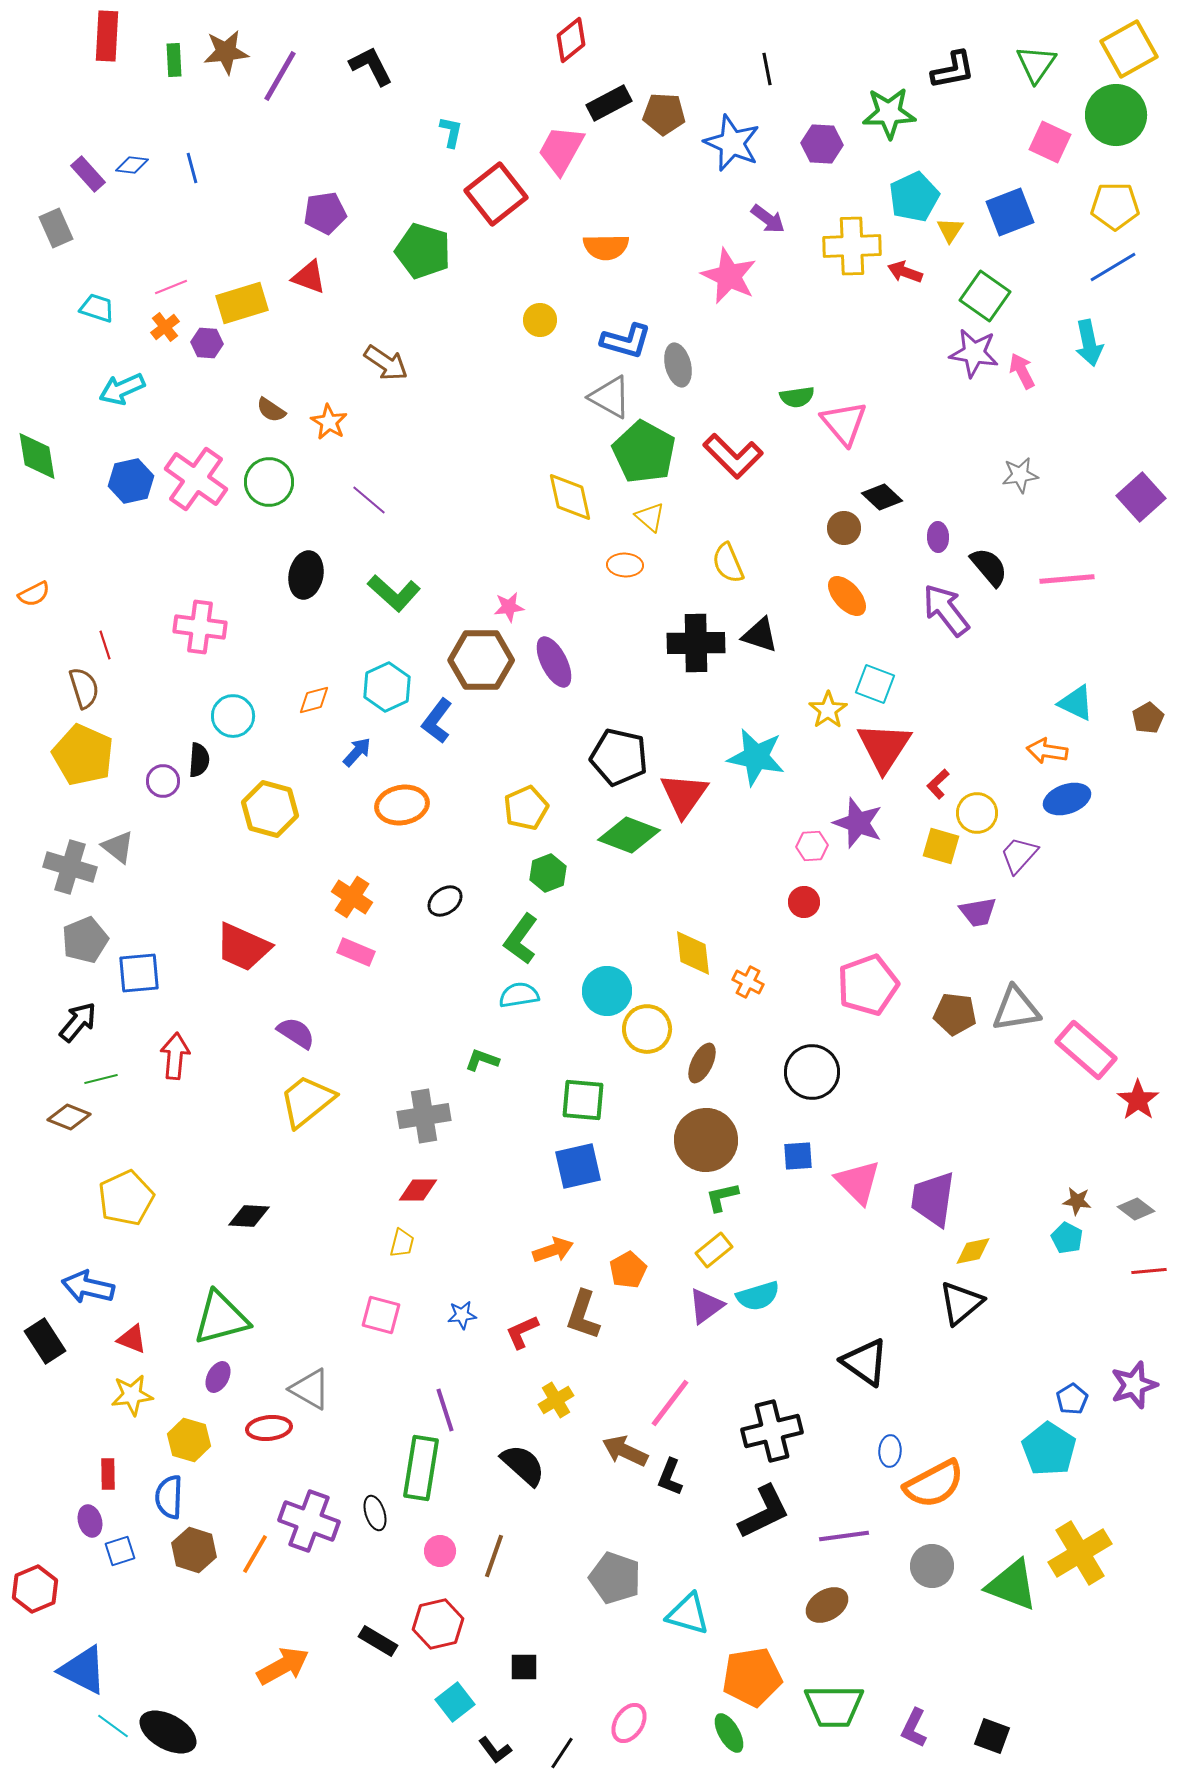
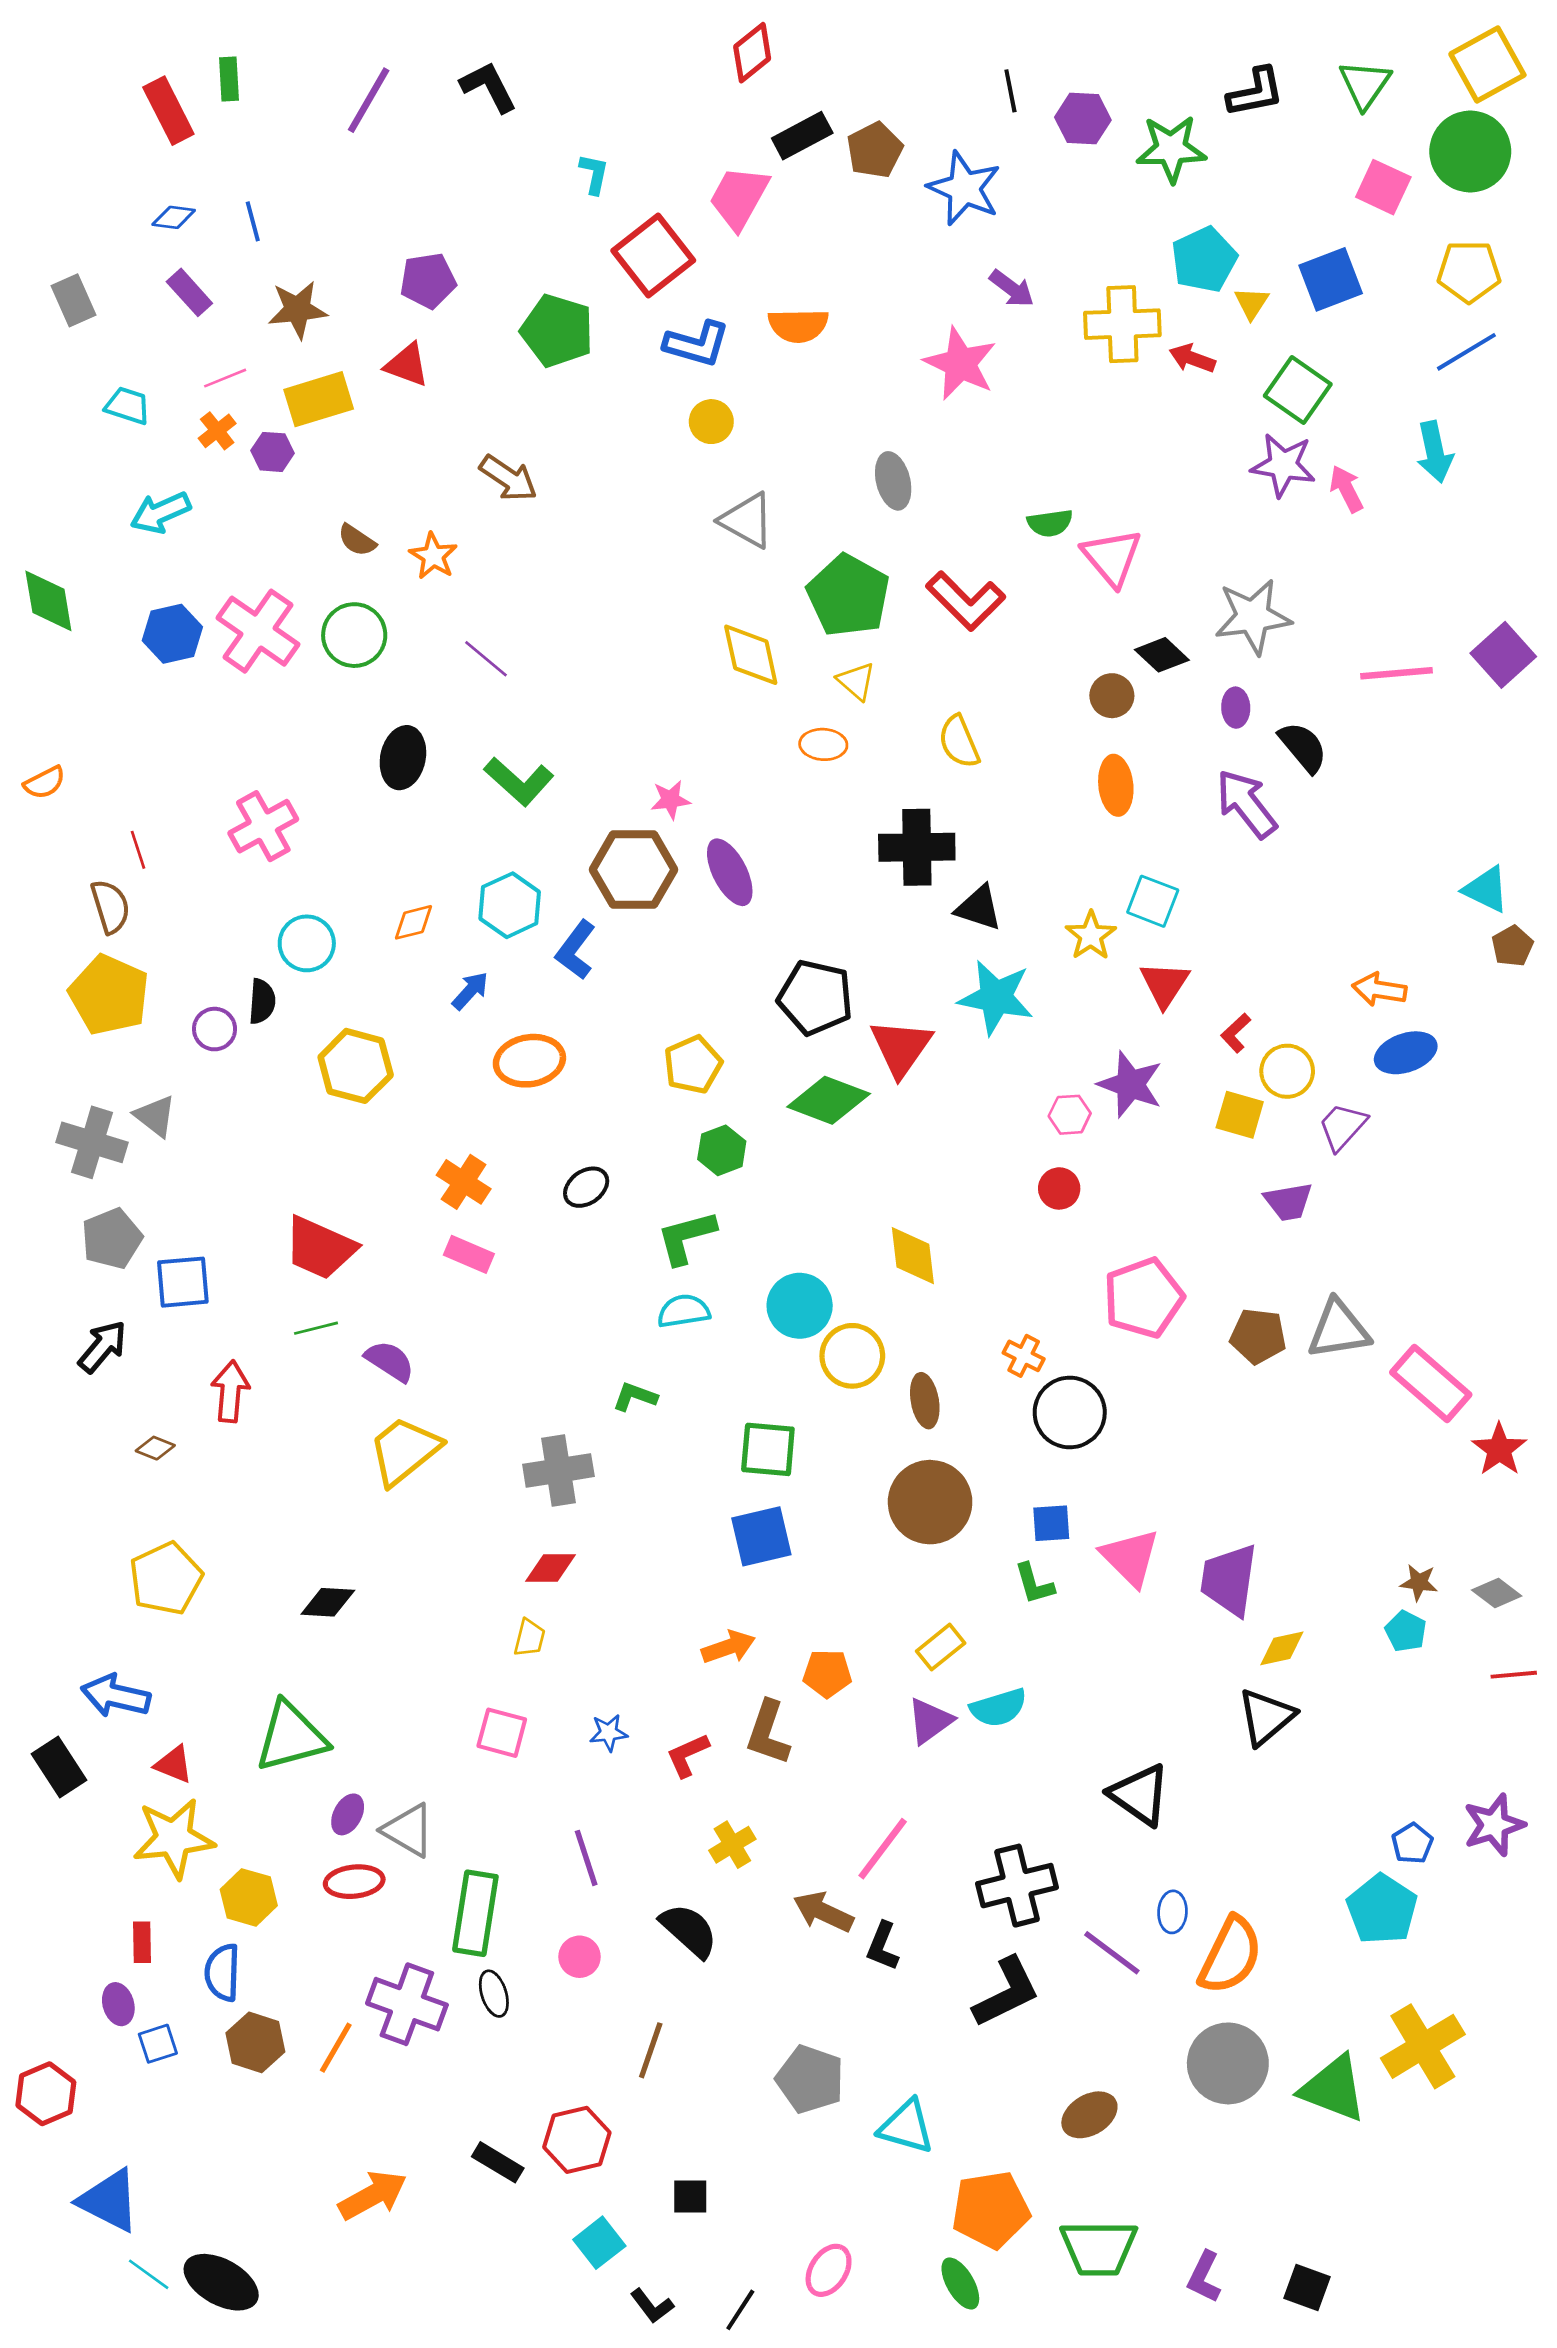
red rectangle: (107, 36) -> (168, 111), moved, turned -30
brown star: (226, 52) -> (298, 310), moved
brown pentagon: (664, 114) -> (875, 150), turned -30
purple hexagon: (822, 144) -> (1083, 119), moved
purple rectangle: (88, 174) -> (189, 292), moved
blue L-shape: (626, 341) -> (697, 344), moved
gray triangle: (610, 397) -> (747, 520), moved
gray star: (1020, 475) -> (1253, 617), moved, size x1.6
pink line: (1067, 579) -> (1397, 673), moved
orange ellipse: (847, 596) -> (1116, 785), turned 36
pink cross: (200, 627) -> (263, 826), turned -36
black triangle: (760, 635) -> (979, 908), moved
cyan triangle: (1076, 703) -> (1486, 889), moved
red triangle: (884, 747) -> (1165, 984), size x0.7
green L-shape: (521, 939) -> (686, 1237), turned 39
orange cross: (748, 982) -> (1024, 1356), moved
brown ellipse: (702, 1063) -> (925, 1401), turned -36
green line: (101, 1079) -> (316, 1328), moved
brown diamond: (69, 1117) -> (155, 1448), moved, size x0.7
green L-shape: (722, 1197) -> (1034, 1584), moved, turned -93
orange pentagon: (628, 1270) -> (827, 1673), turned 30
purple ellipse: (218, 1377) -> (348, 1814), moved
yellow star: (132, 1395) -> (174, 1838), size x1.5
green rectangle: (421, 1468) -> (475, 1913), moved
orange semicircle: (934, 1484) -> (1230, 1955), turned -36
purple line: (844, 1536) -> (1112, 1953), moved, turned 45
pink circle: (440, 1551) -> (580, 1957), moved
gray circle: (932, 1566) -> (1228, 2063), size x1.4

